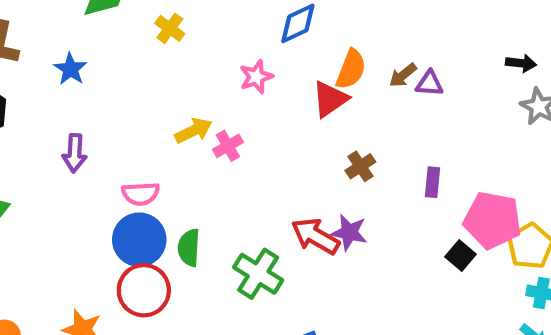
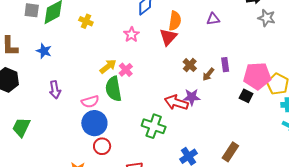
brown arrow: (403, 75) -> (208, 74), moved
green semicircle: (189, 248) -> (113, 89), moved, size x1.4
red circle: (144, 290) -> (102, 146), size x0.7

